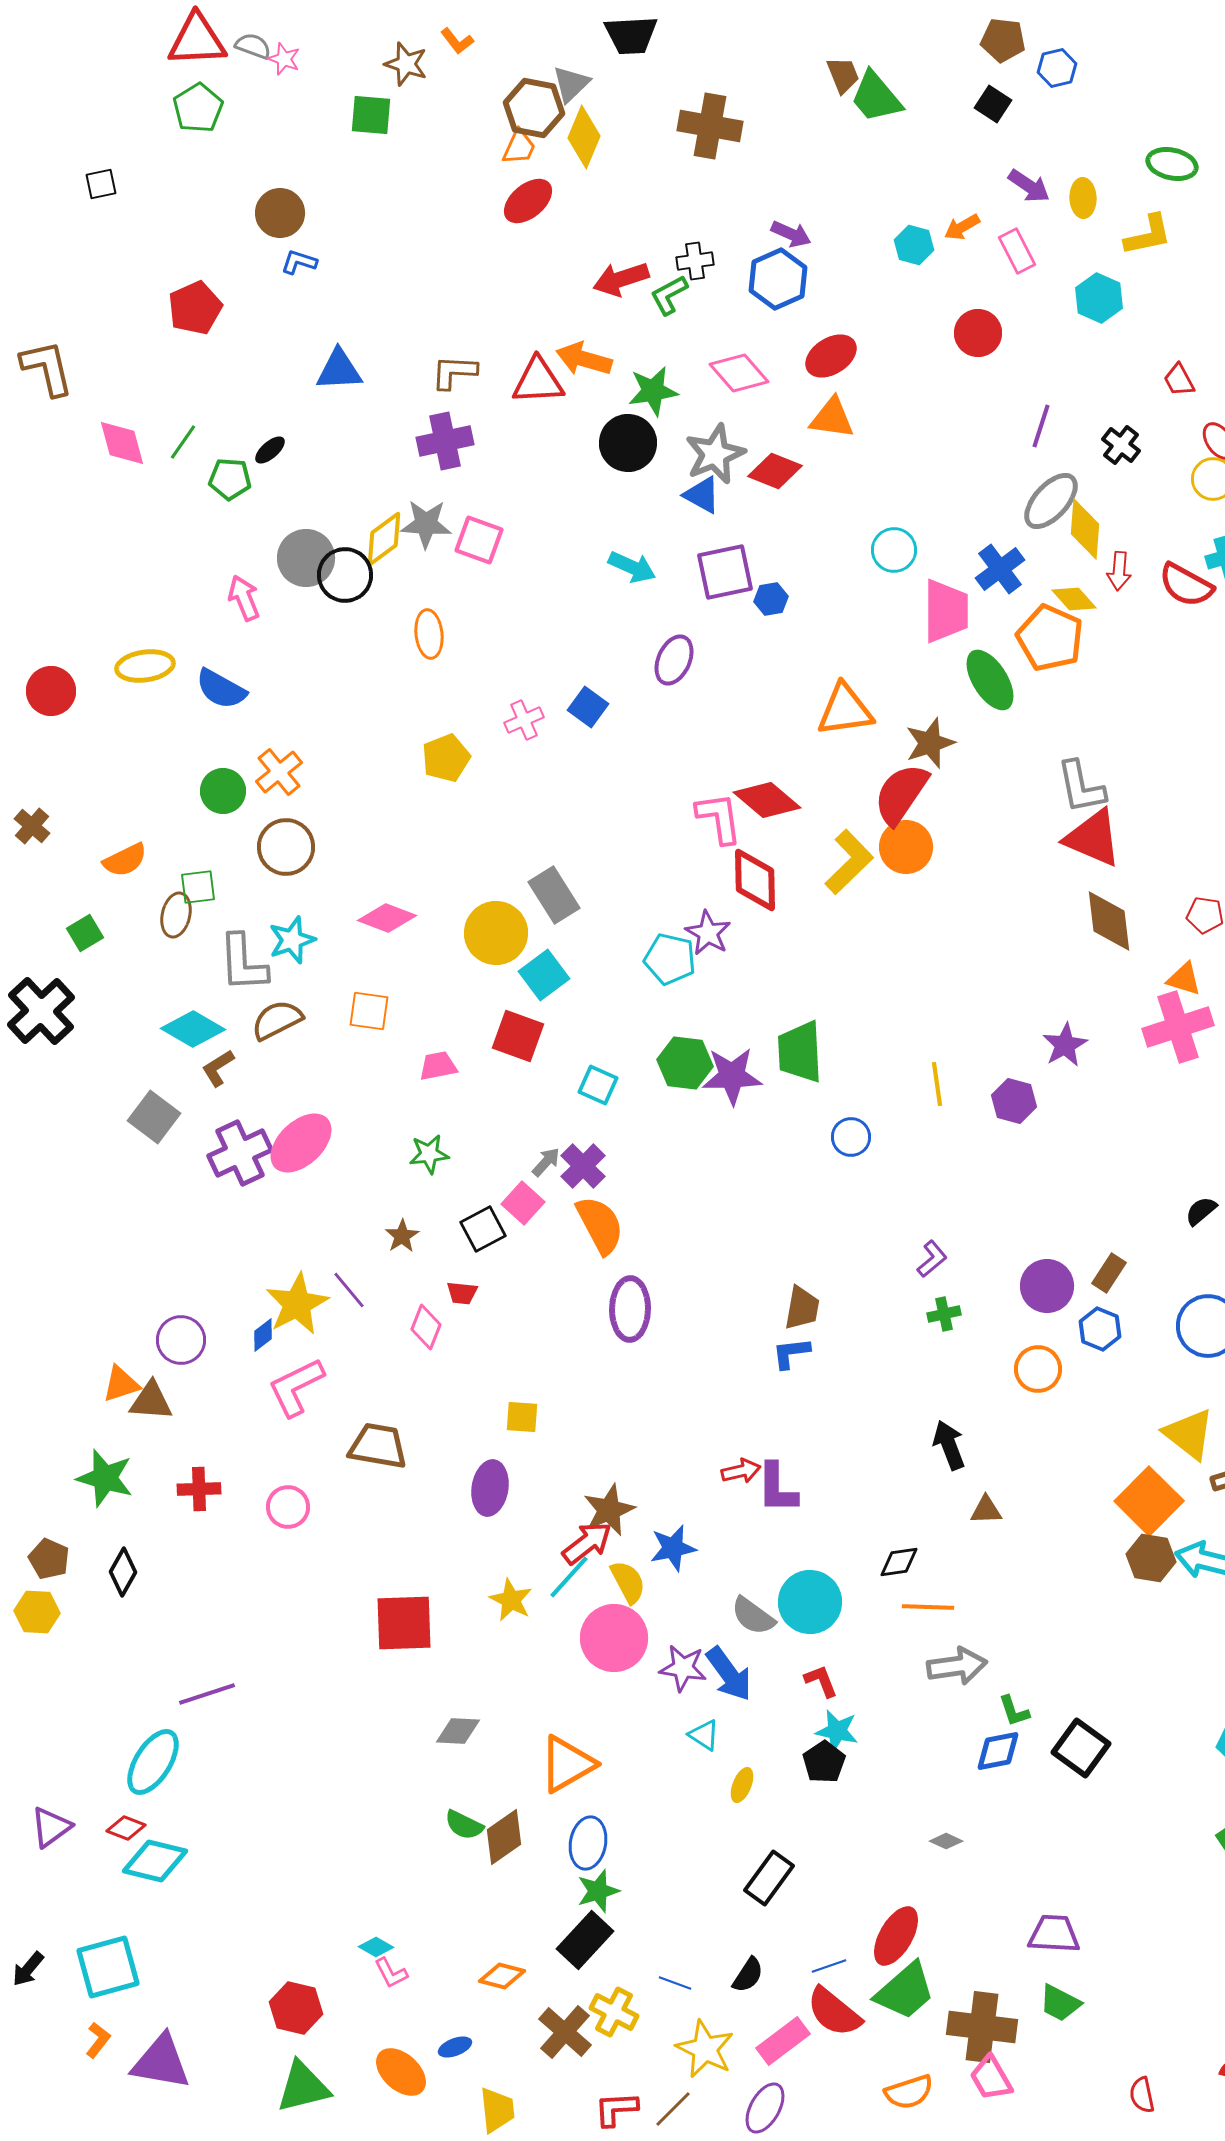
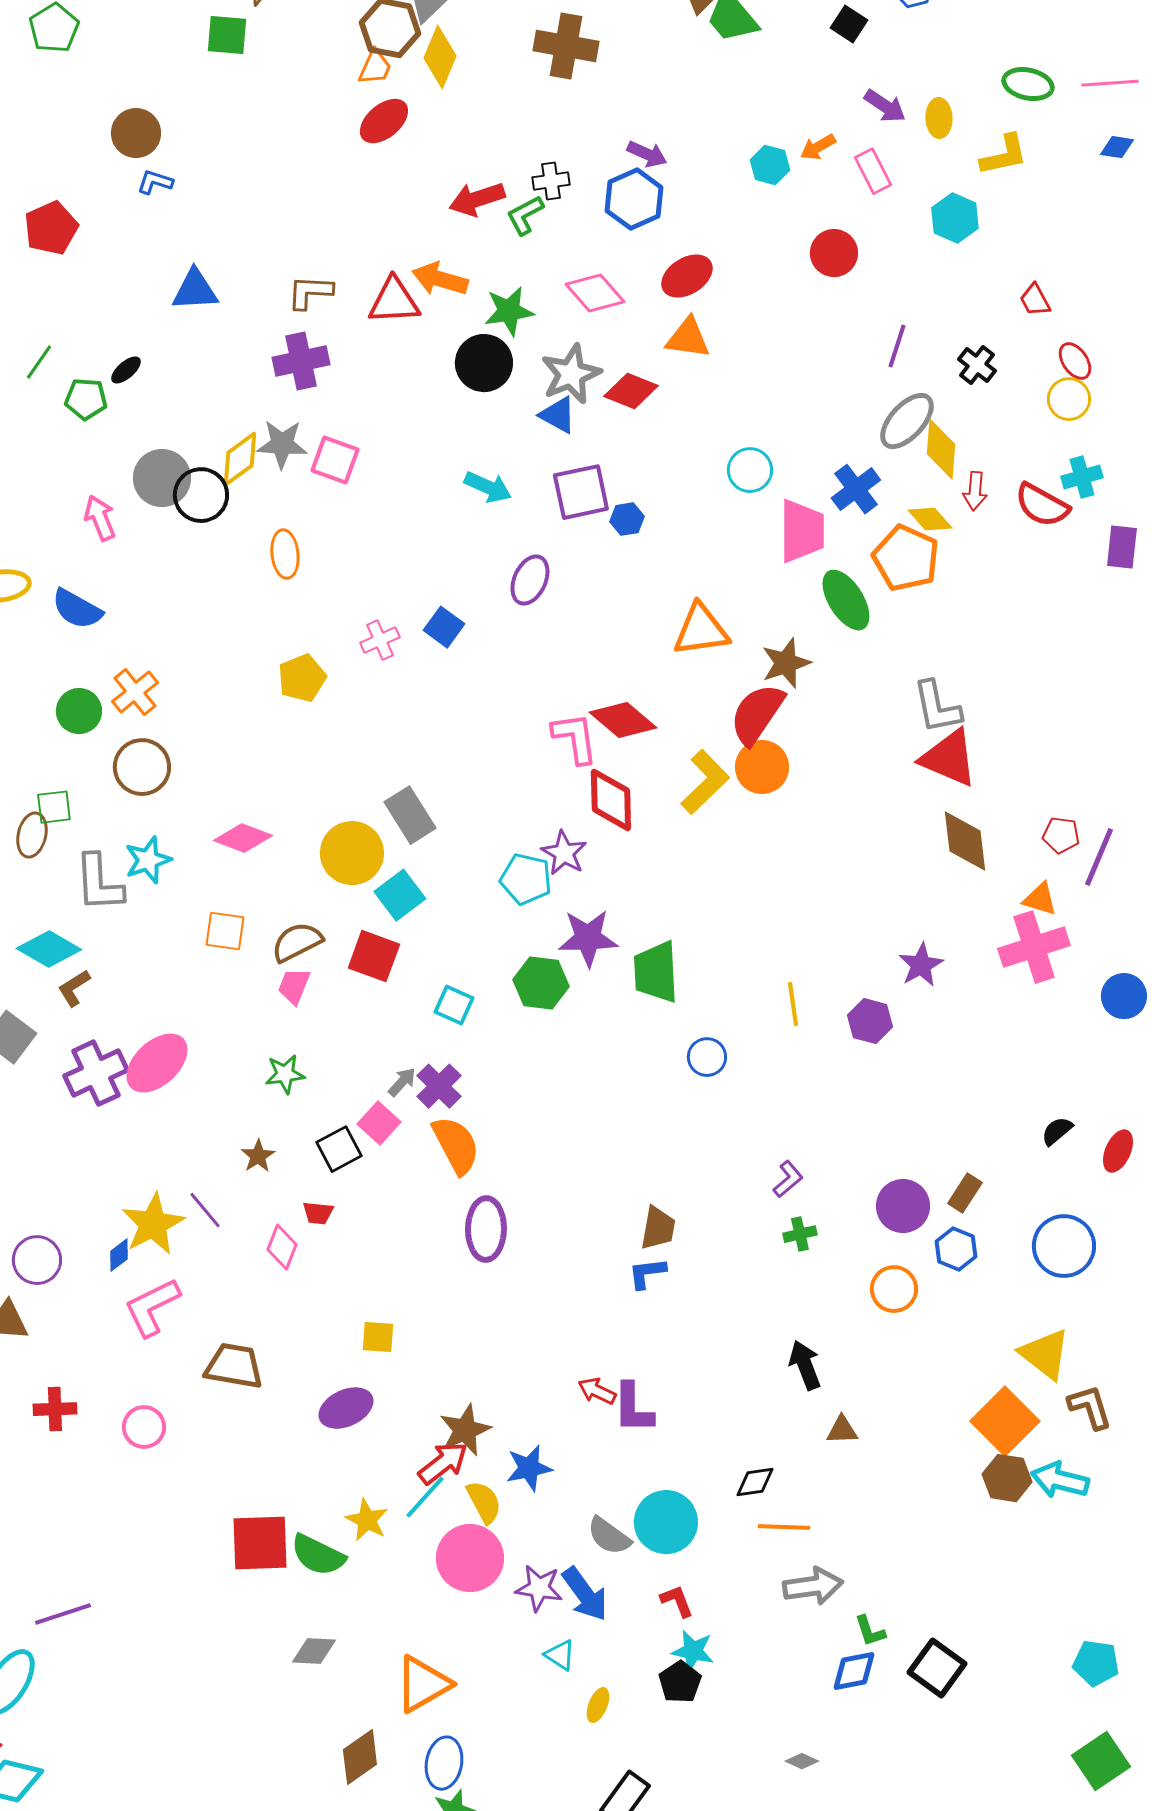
brown semicircle: (277, 1020) -> (297, 942), moved
pink trapezoid: (438, 1066) -> (294, 986), turned -57
purple star: (732, 1076) -> (588, 938), moved
red arrow: (741, 1471) -> (597, 1391), turned -141
purple ellipse: (490, 1488) -> (346, 1408), turned 56
green semicircle: (464, 1825) -> (318, 1555), moved, size x1.4

